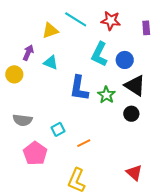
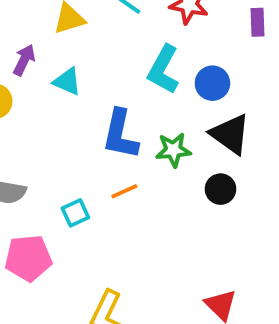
green star: (106, 95) -> (173, 150), turned 30
orange line: (84, 143) -> (124, 191), moved
pink pentagon: (35, 153) -> (28, 258), turned 30

